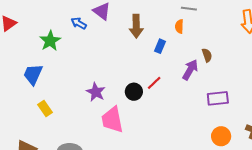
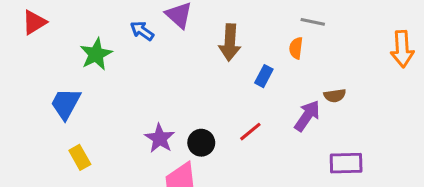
brown semicircle: (207, 55) -> (335, 96), turned 96
black circle: (134, 92) -> (201, 143), moved

